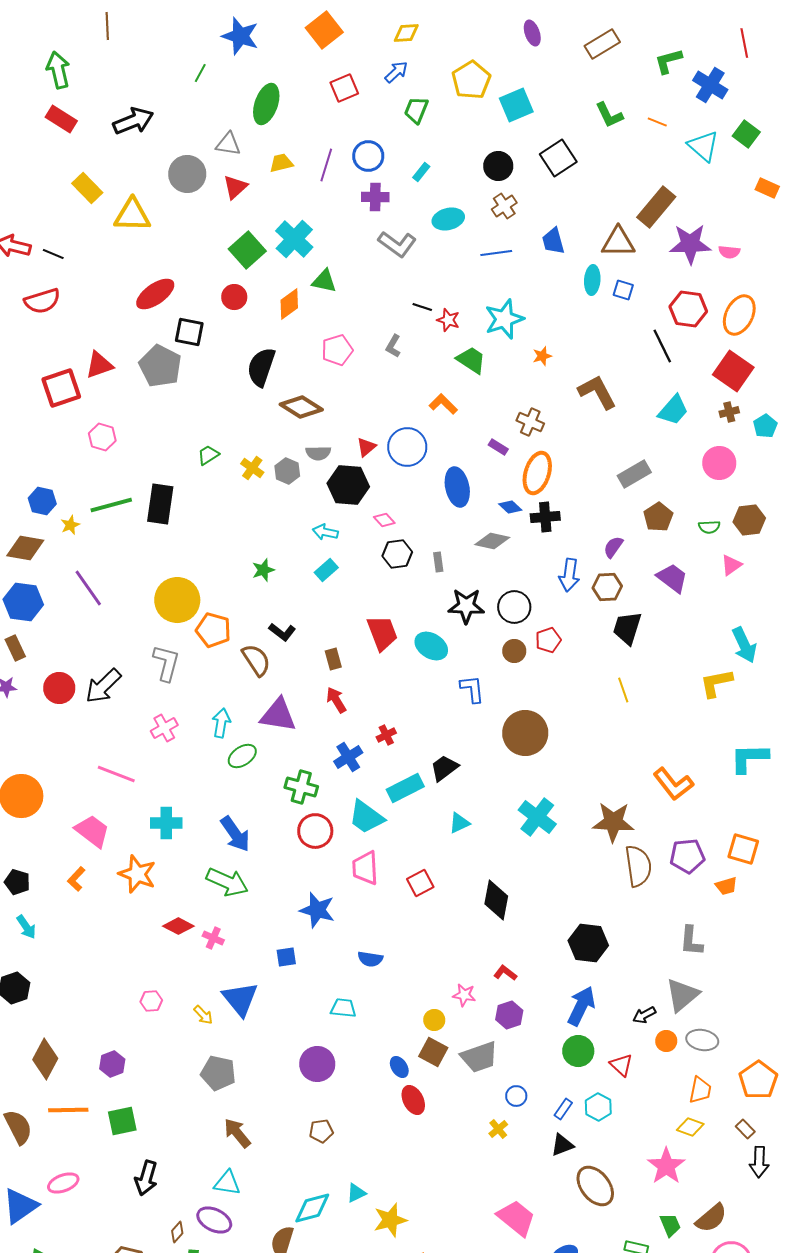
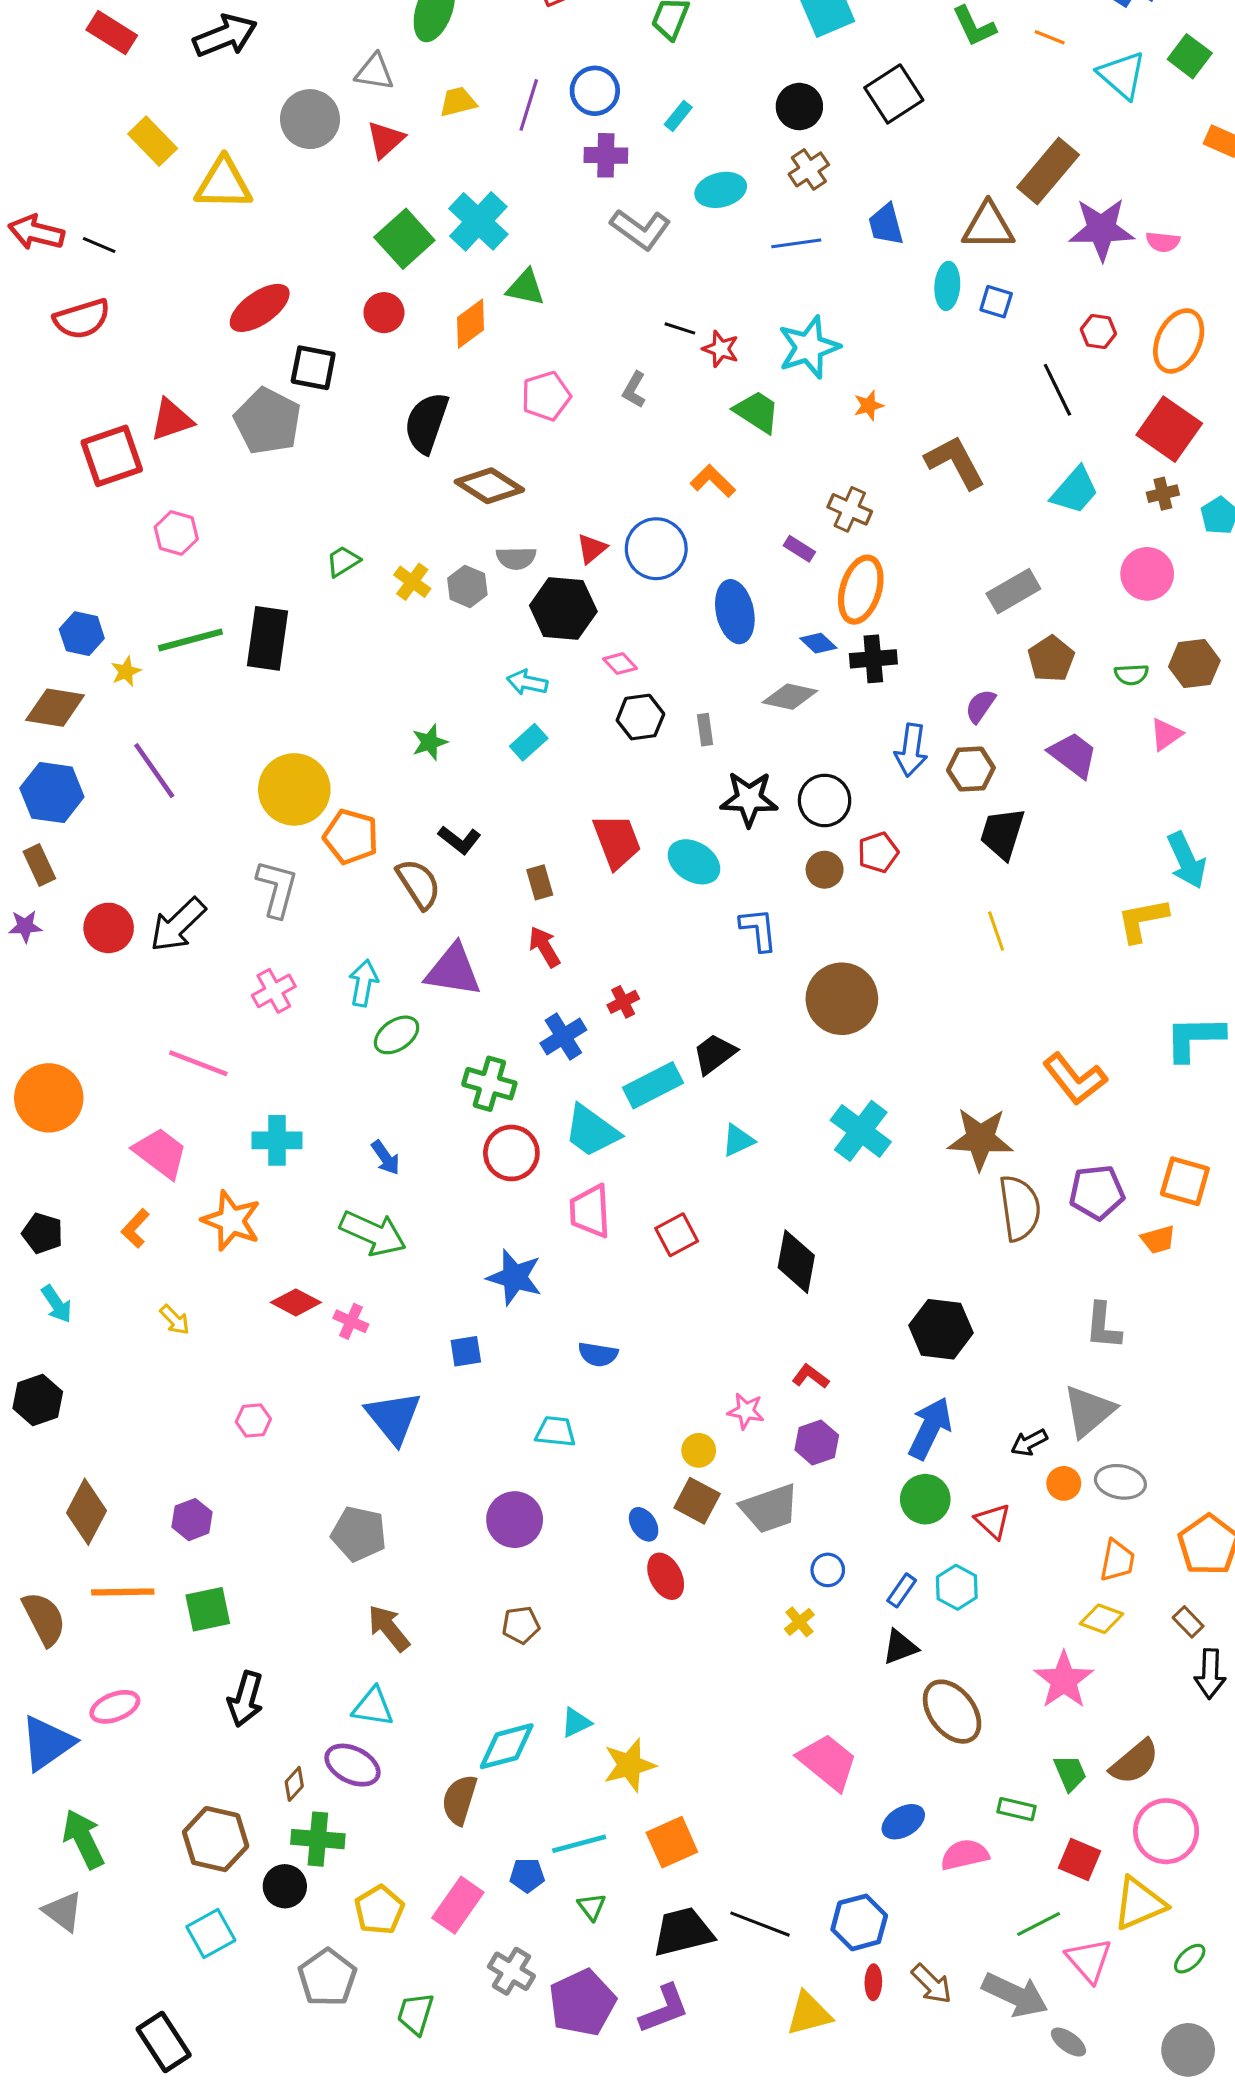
red hexagon: (688, 309) -> (1098, 332), size x0.6
blue arrow: (235, 834) -> (386, 1158), size x0.6
yellow arrow: (203, 1015) -> (175, 1320), moved

